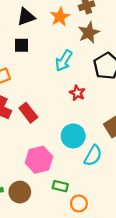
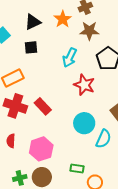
brown star: (89, 33) -> (89, 31), turned 30
red star: (77, 93) -> (84, 85), size x1.5
pink hexagon: (39, 160) -> (41, 149), moved

